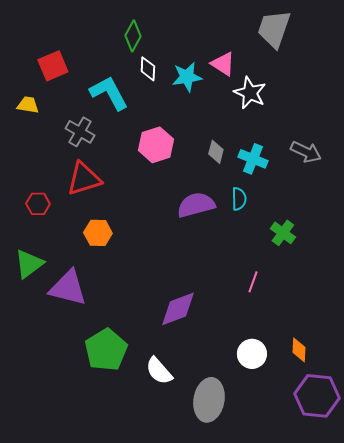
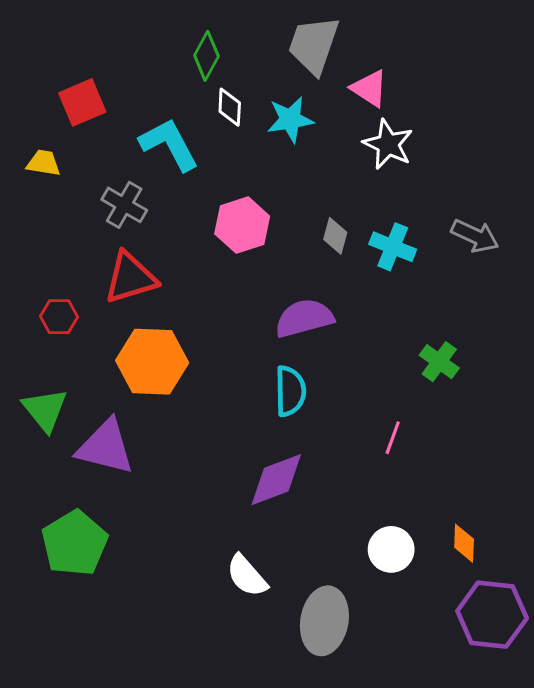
gray trapezoid: (274, 29) -> (314, 45), moved
pink triangle: (223, 64) -> (369, 88), moved
cyan semicircle: (239, 199) -> (290, 391), moved, size x1.4
orange hexagon: (98, 233) -> (152, 362), size x1.6
green triangle: (29, 264) -> (45, 410), turned -32
green pentagon: (106, 350) -> (75, 543), moved

